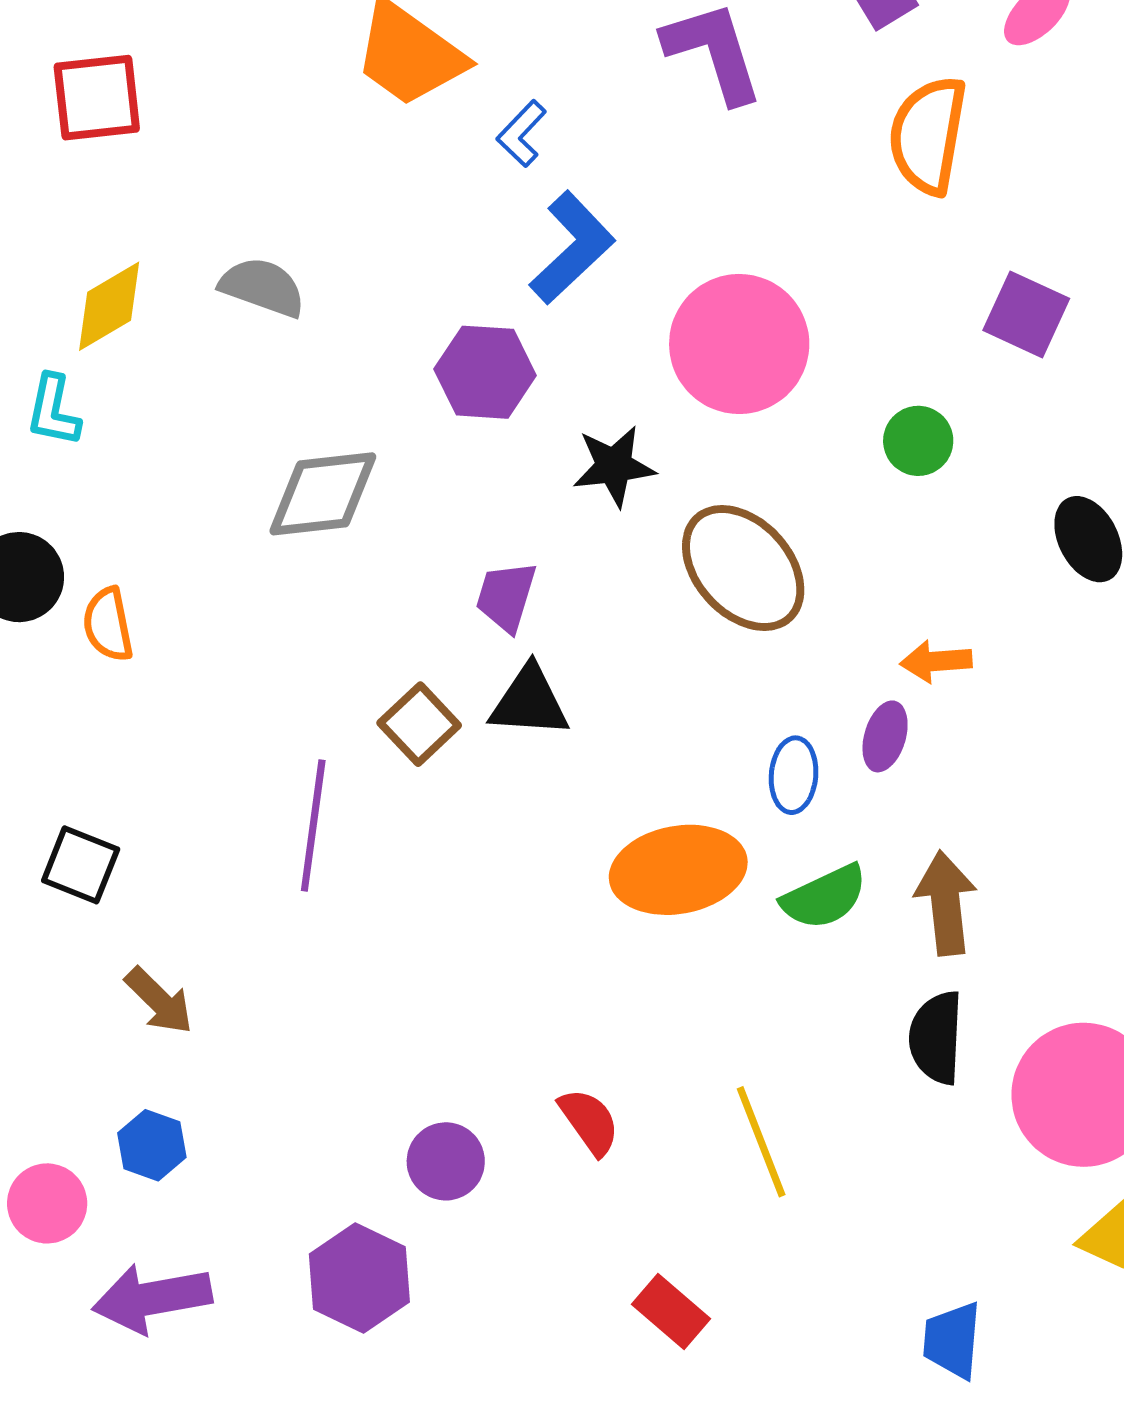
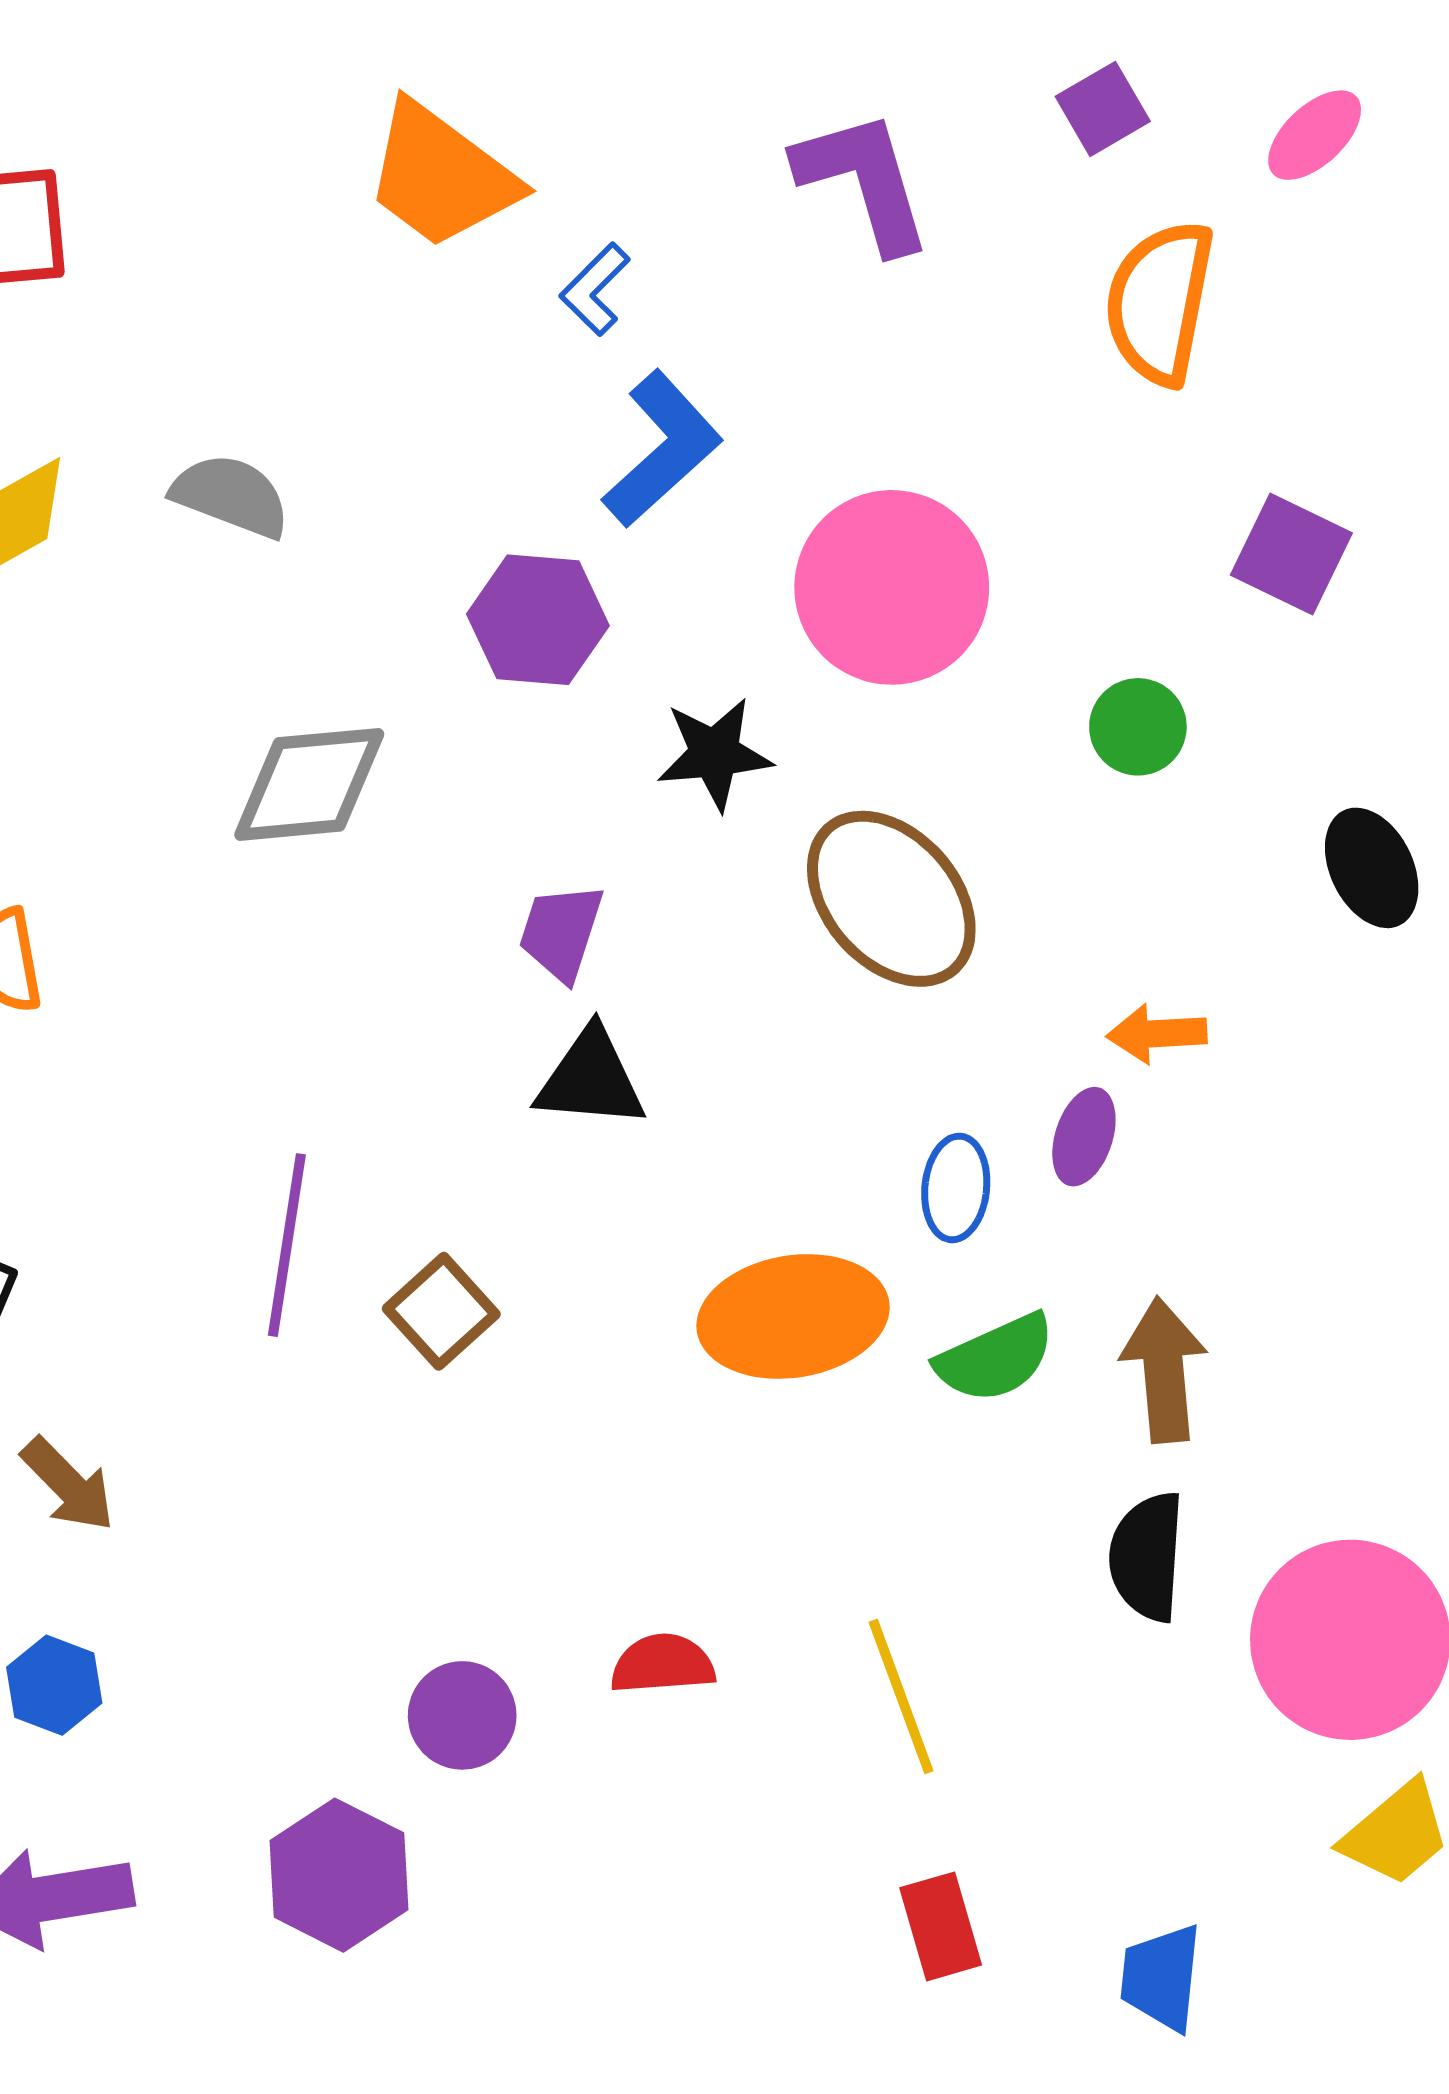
brown square: (419, 724) -> (441, 1311), moved
red semicircle: (589, 1122) -> (663, 1664), turned -60
red rectangle: (671, 1311) -> (941, 1926), moved, turned 32

